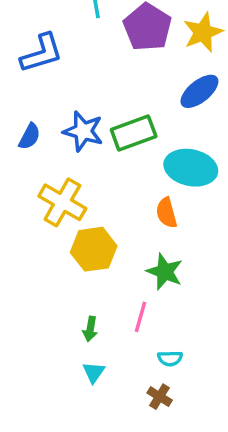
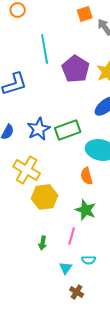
blue star: (83, 131) -> (39, 129), turned 30
cyan triangle: (94, 372) -> (66, 268), moved
brown cross: (160, 397) -> (77, 292), moved

